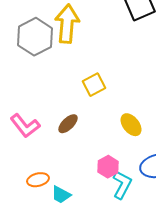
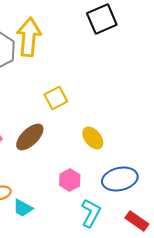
brown ellipse: (68, 124) -> (30, 137), size x1.4
cyan L-shape: (122, 185) -> (91, 213), moved

